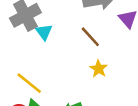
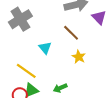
cyan triangle: (44, 32) -> (45, 48), moved

